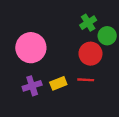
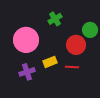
green cross: (88, 23) -> (55, 19), moved
yellow rectangle: (58, 83) -> (50, 62), moved

